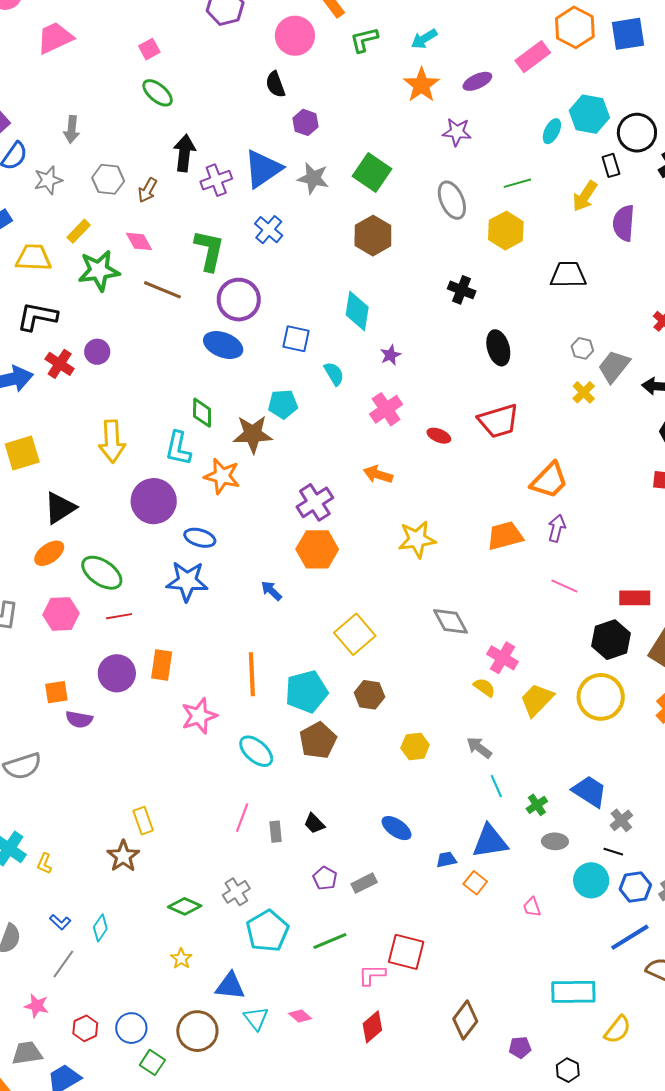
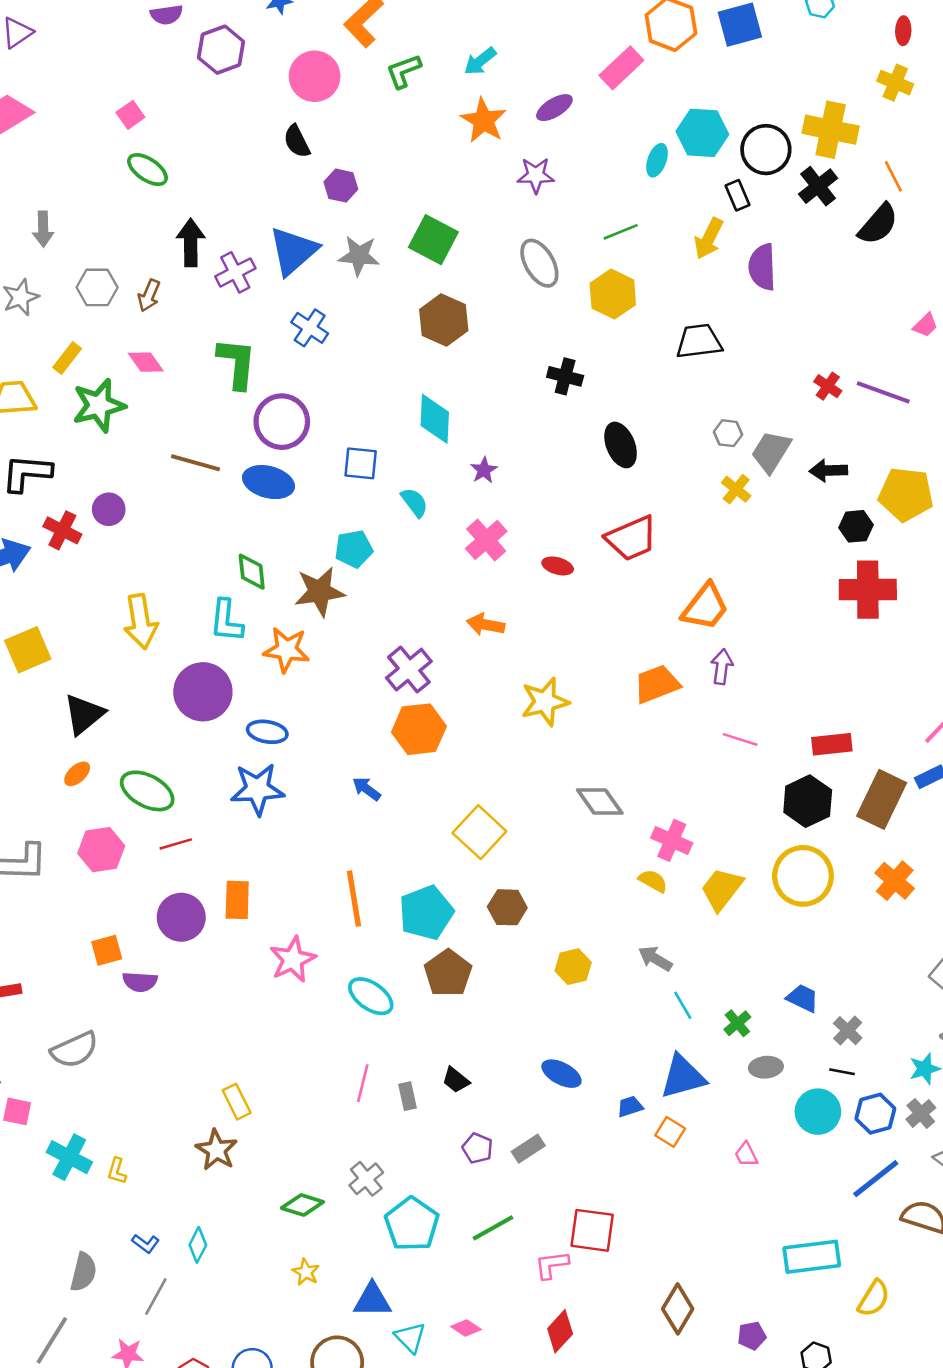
brown line: (162, 290) -> (196, 463), moved
orange ellipse: (49, 553) -> (77, 774), size x0.7
blue trapezoid: (589, 791) -> (803, 998), size x0.7

